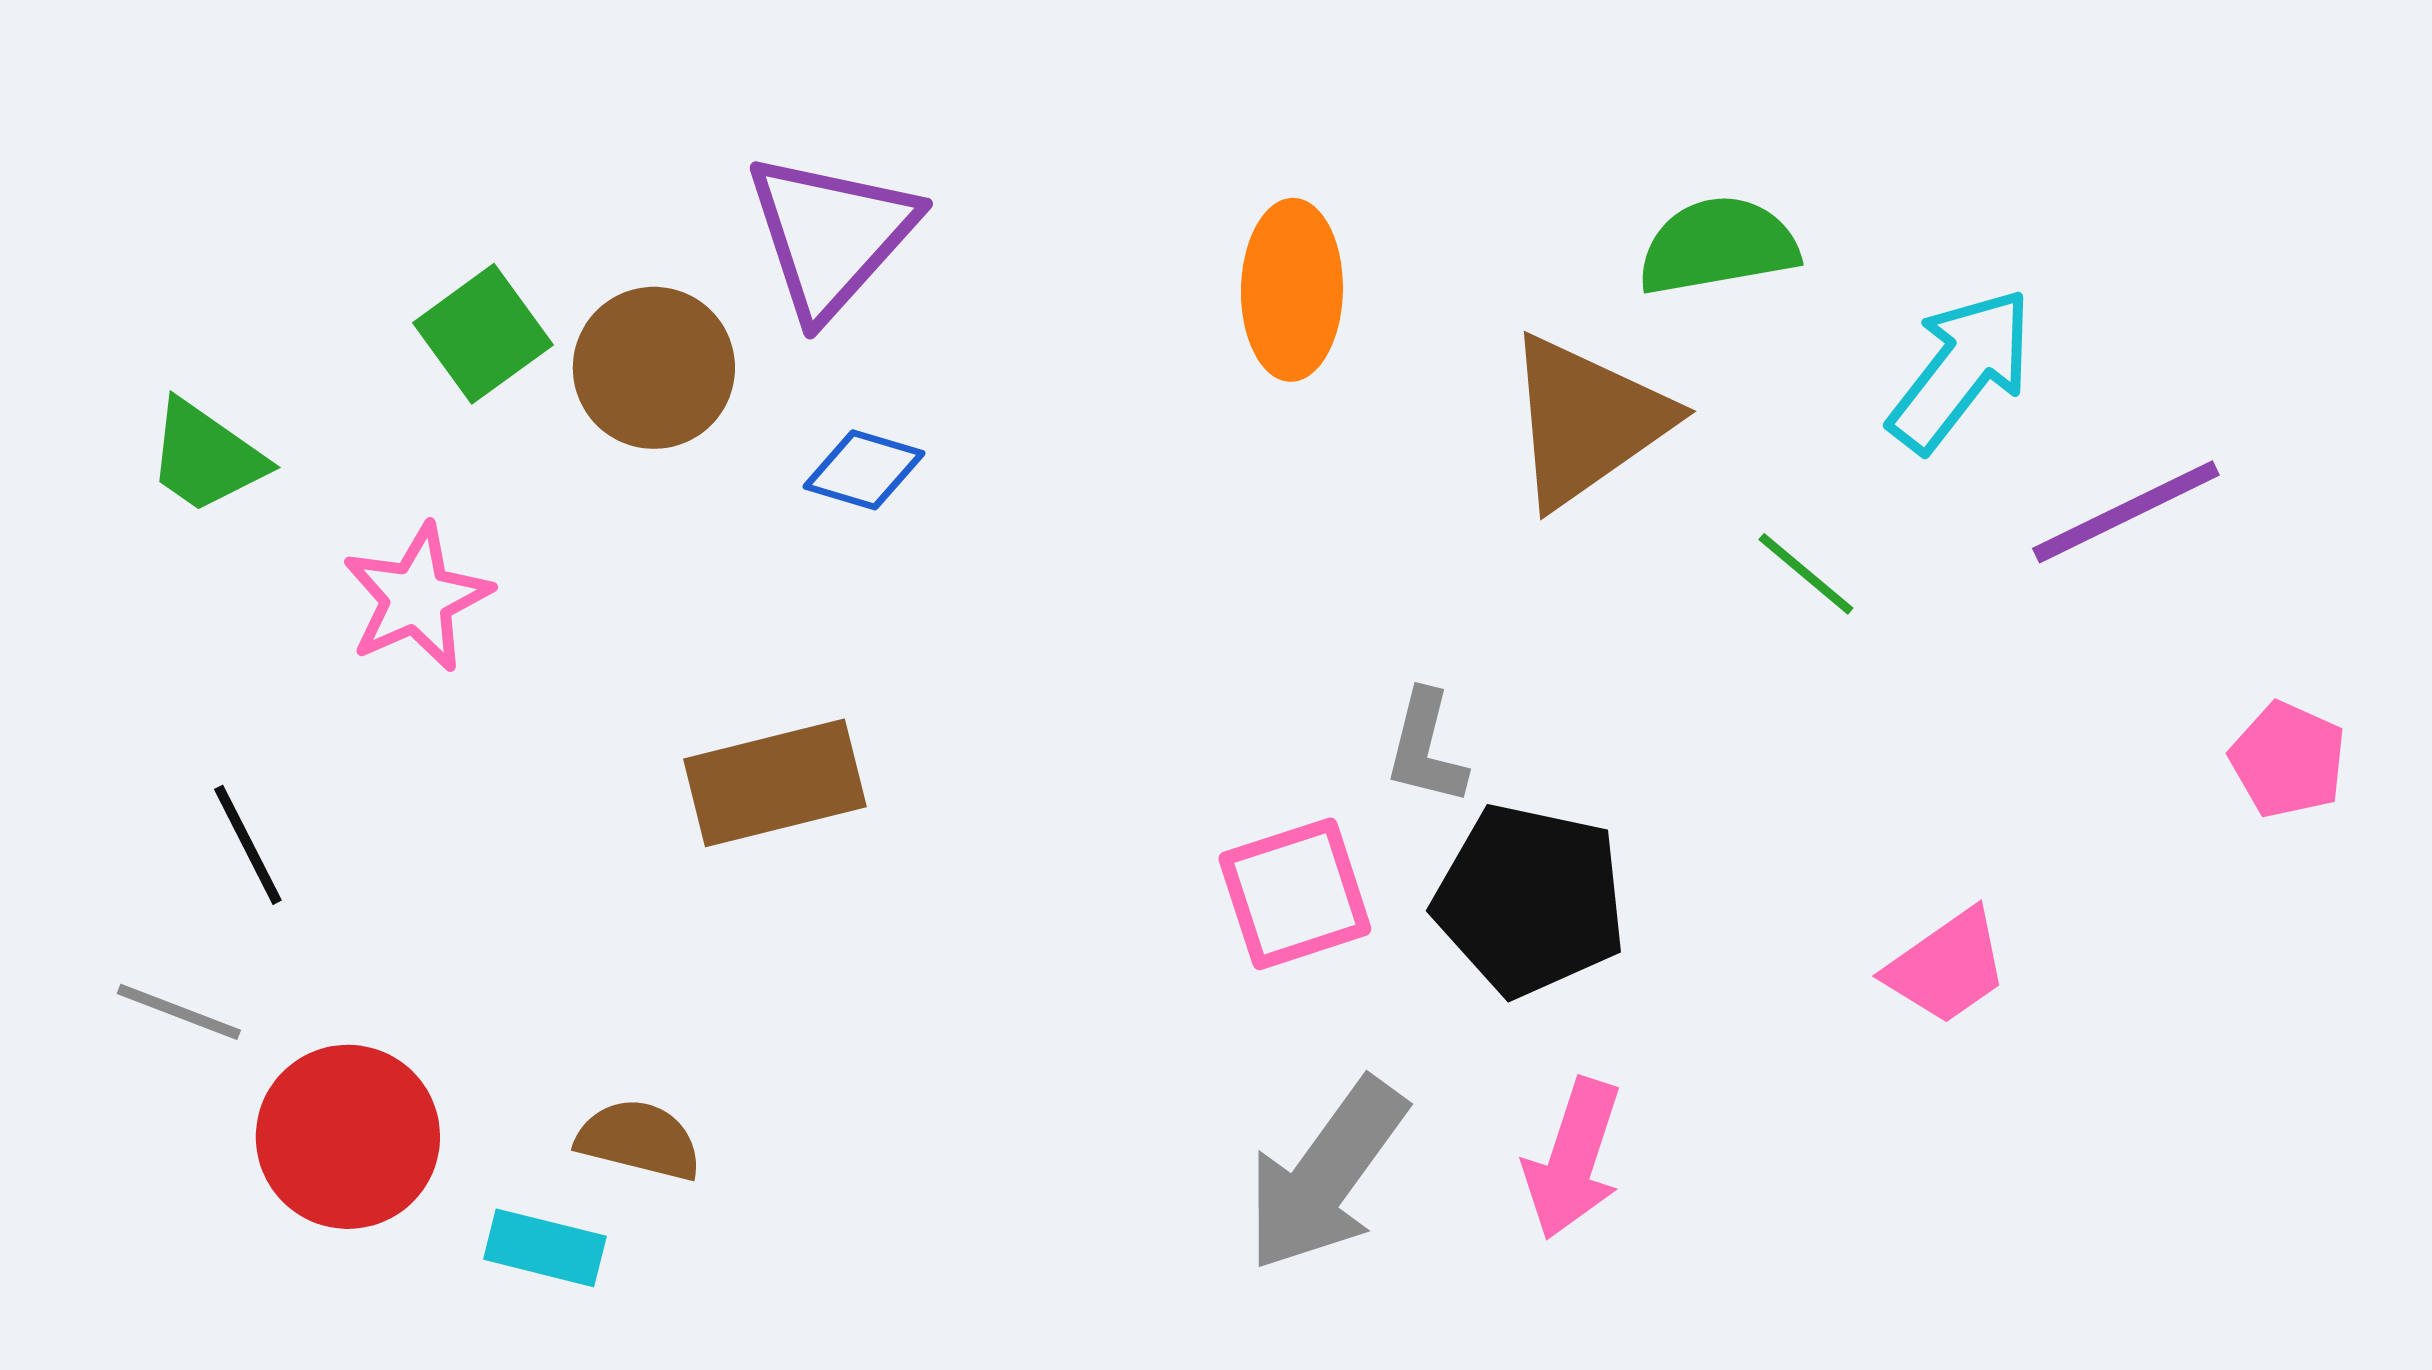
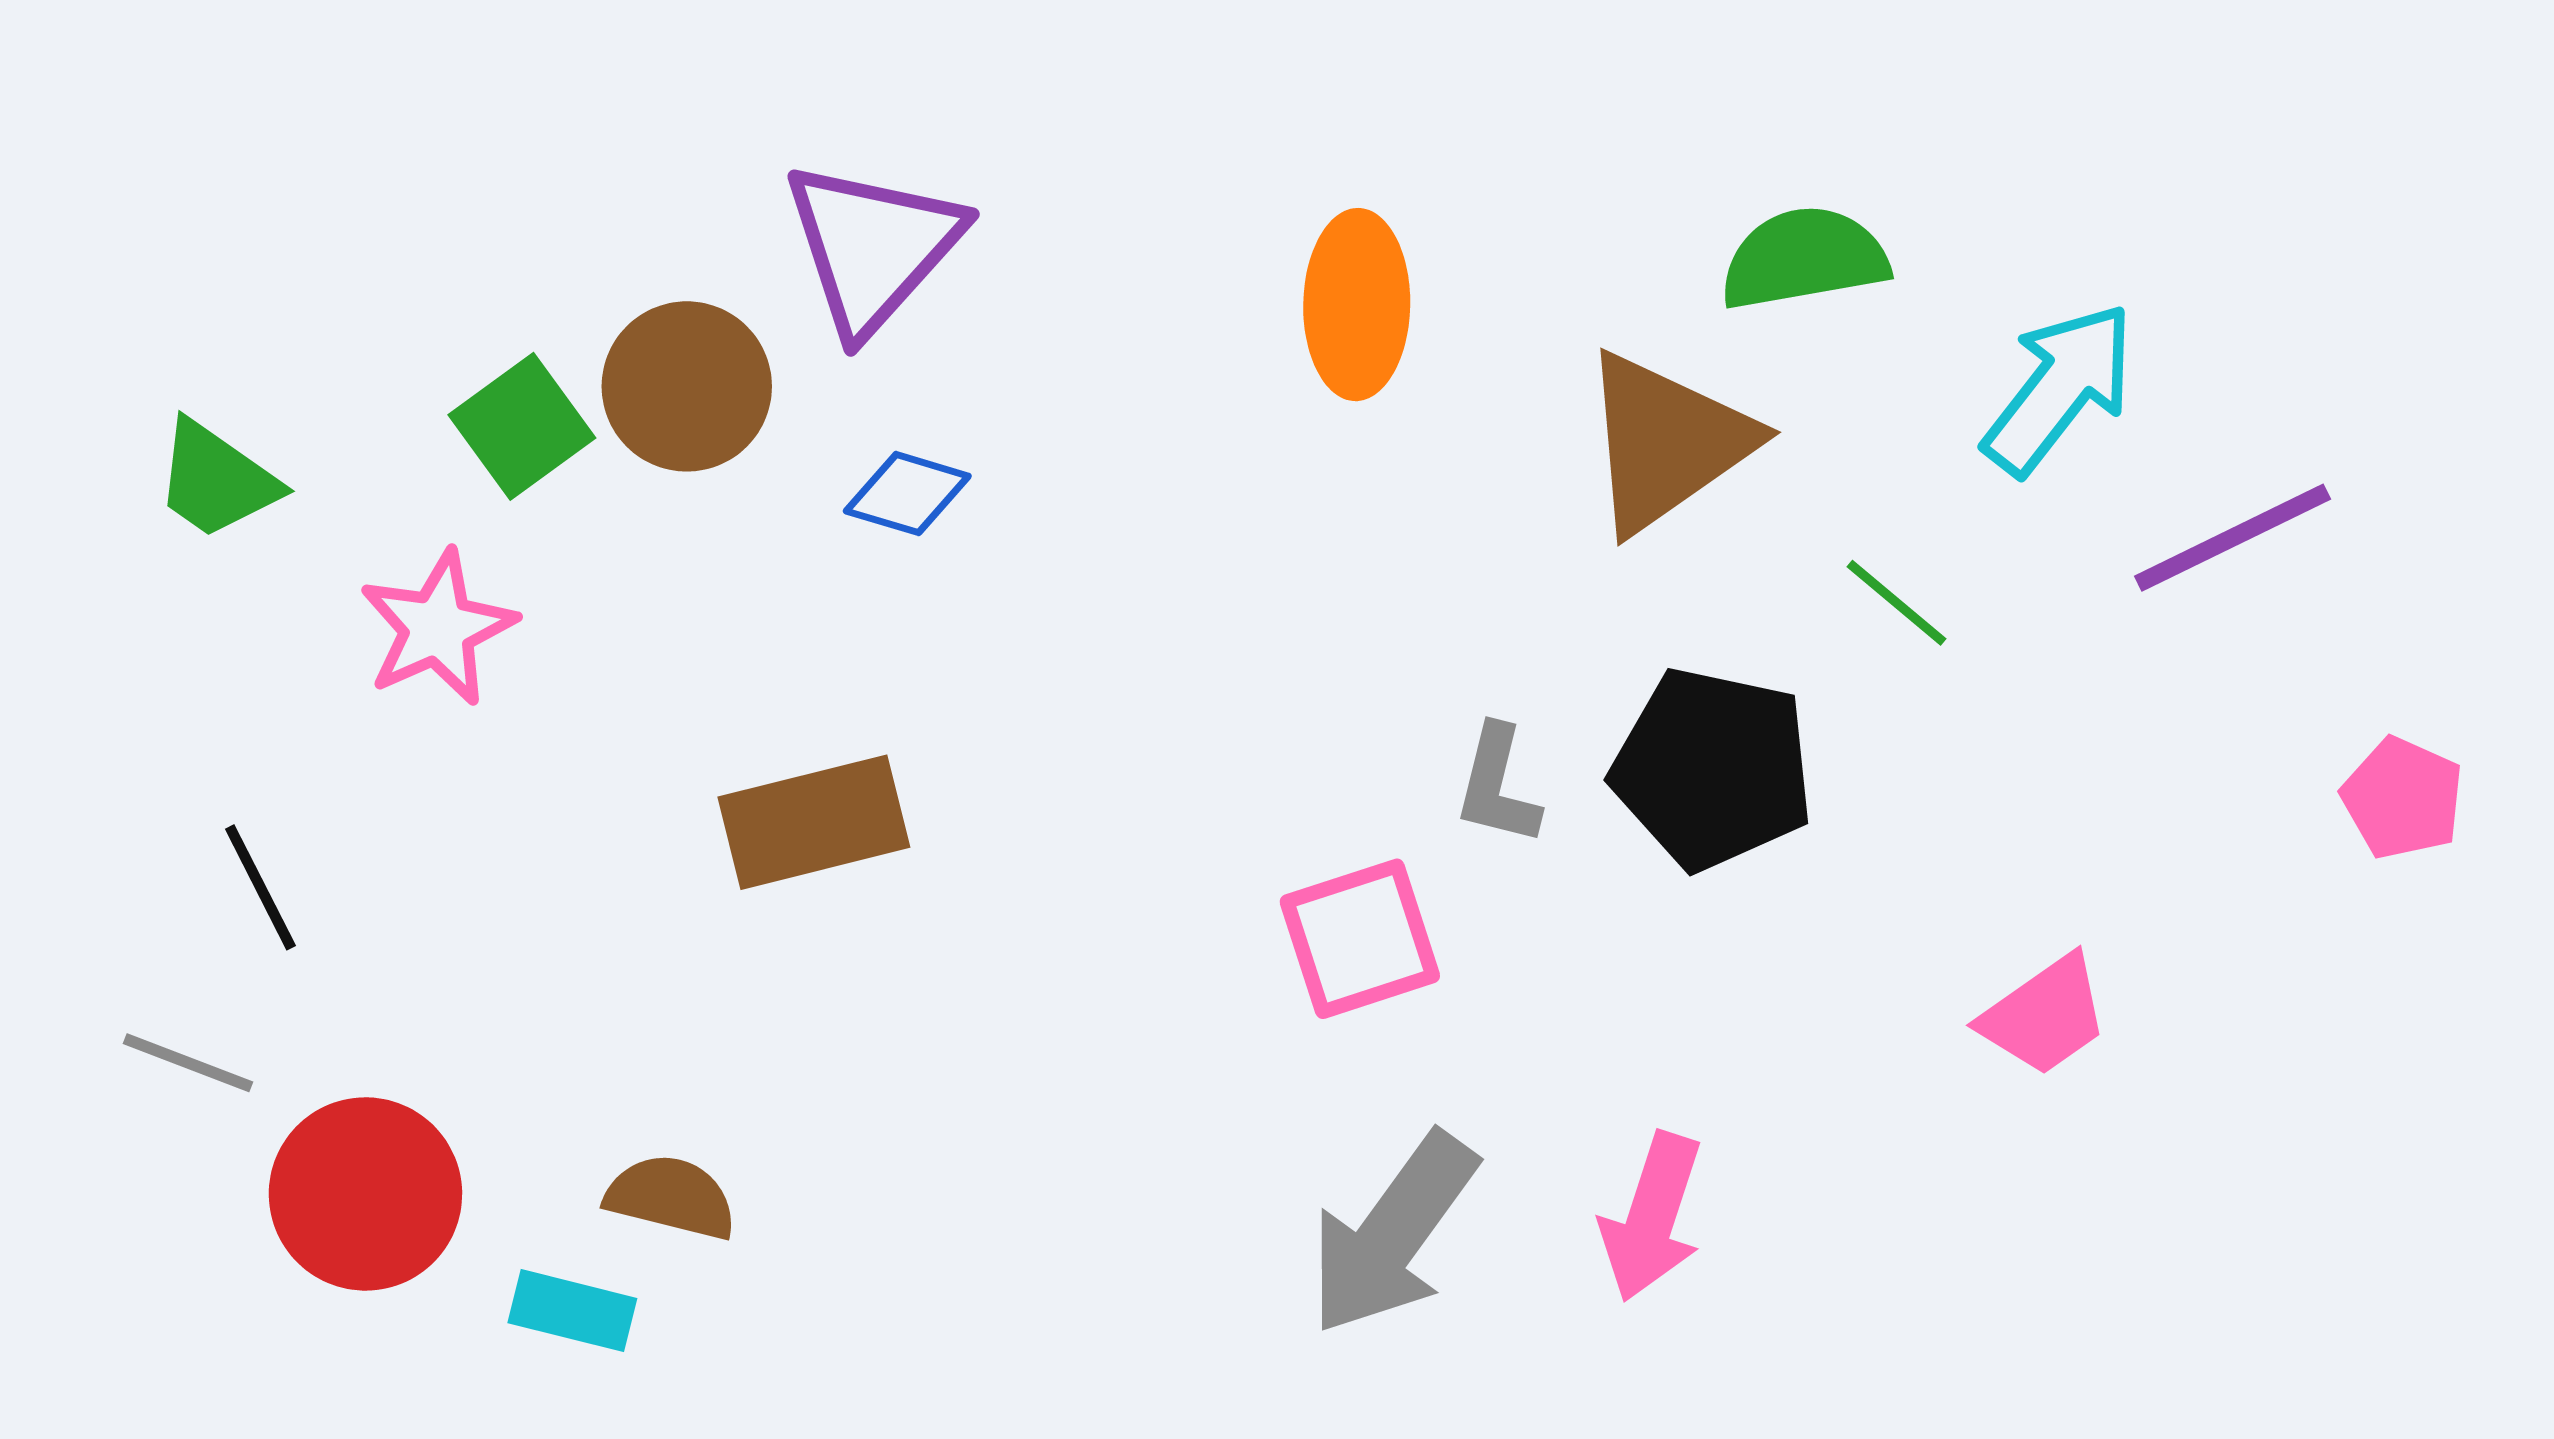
green square: (483, 334) -> (522, 426), moved
black pentagon: (1530, 900) -> (1713, 769), moved

